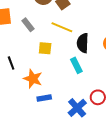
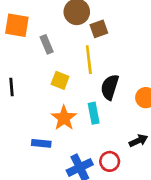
yellow line: (62, 27) -> (89, 60), turned 45
orange star: (33, 79) -> (64, 118), moved

